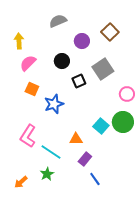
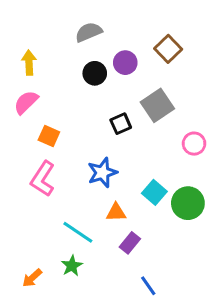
black circle: (62, 61) -> (95, 73), moved
pink semicircle: (28, 63) -> (26, 102), moved
blue star: (54, 104) -> (102, 173), moved
green circle: (123, 122) -> (188, 203), moved
pink L-shape: (28, 136) -> (43, 179), moved
blue line: (95, 179) -> (148, 286), moved

